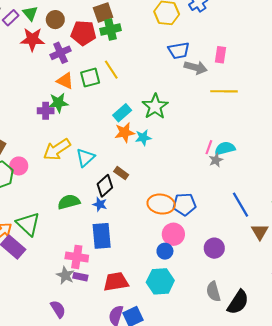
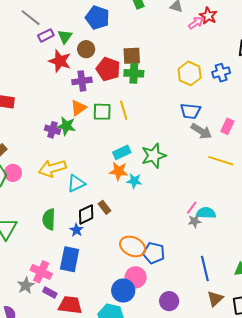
orange triangle: (65, 81) -> (78, 108), turned 42
green semicircle: (69, 202) -> (49, 219), turned -90
blue circle: (165, 251) -> (123, 290), size x1.5
purple rectangle: (80, 277) -> (50, 293), moved

